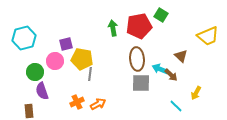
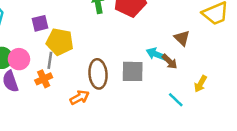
brown ellipse: (137, 59) -> (98, 74), moved
pink circle: (55, 61) -> (19, 59), moved
gray line: (90, 74) -> (50, 60), moved
orange cross: (77, 102) -> (44, 79), moved

